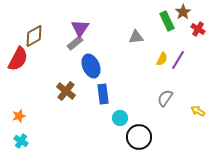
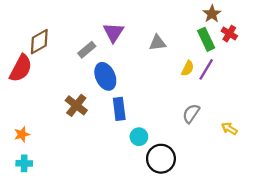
green rectangle: (167, 21) -> (206, 39), moved
purple triangle: (80, 28) -> (113, 32), moved
cyan cross: (21, 141) -> (24, 163), turned -32

